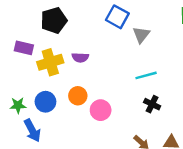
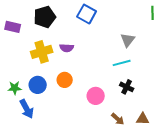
blue square: (117, 17) -> (87, 14), moved
gray triangle: (141, 35) -> (128, 40), moved
purple rectangle: (24, 48) -> (13, 27), moved
pink circle: (101, 110) -> (96, 96), moved

